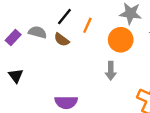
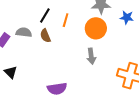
brown semicircle: (62, 40) -> (45, 36), turned 40

